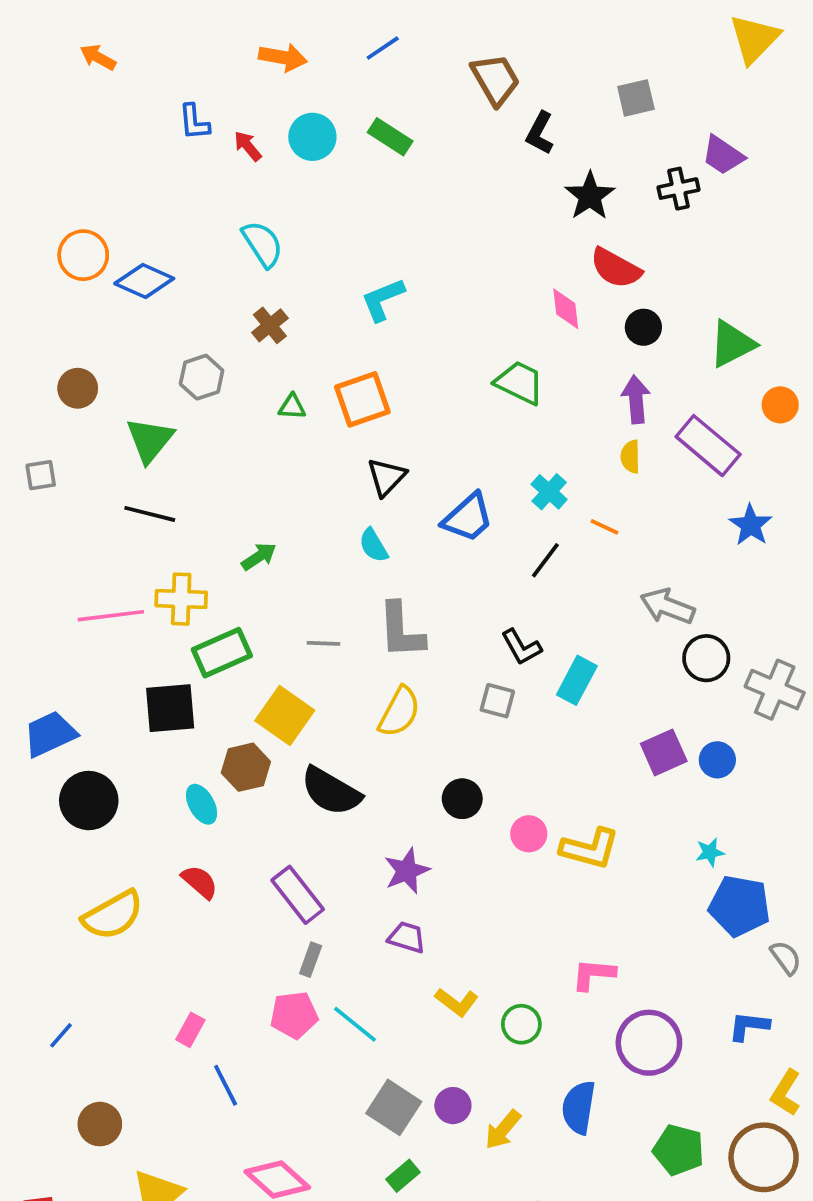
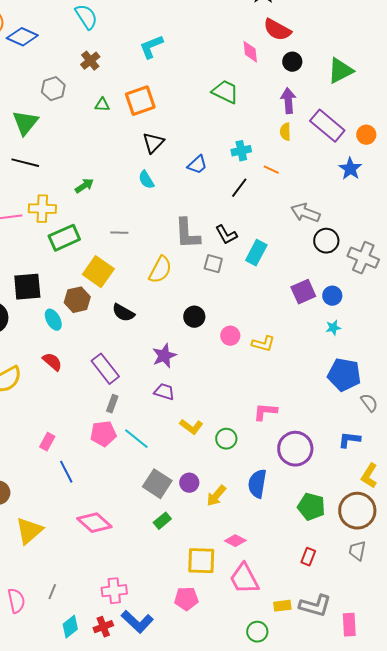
orange circle: (780, 405) -> (366, 135), moved
cyan cross: (549, 492) -> (241, 151), turned 36
blue trapezoid: (468, 518) -> (197, 165), size x0.7
gray L-shape: (401, 630) -> (187, 234), moved
black square: (170, 708) -> (27, 287), moved
black semicircle: (331, 791) -> (123, 313), size x0.7
yellow L-shape: (590, 849) -> (263, 344), size x0.7
cyan star: (710, 852) -> (333, 328), moved

